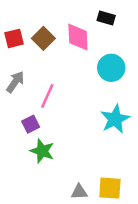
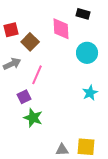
brown square: (43, 38) -> (30, 42), moved
gray arrow: (15, 82) -> (12, 64), turned 30
cyan star: (115, 119) -> (90, 93), size x0.7

